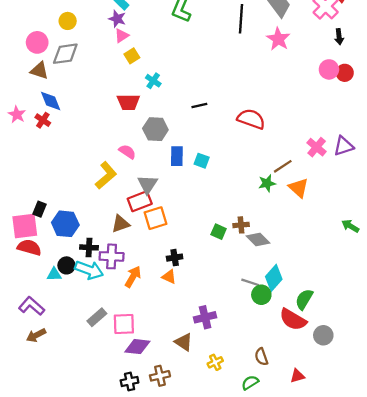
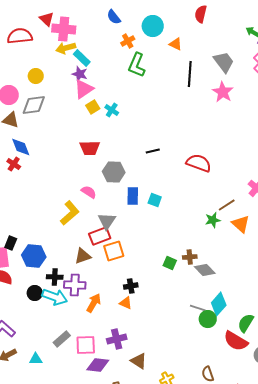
pink triangle: (122, 36) -> (84, 89), size x1.5
cyan cross: (153, 81) -> (112, 110), moved
cyan triangle: (54, 274) -> (36, 359), moved
purple cross: (205, 317) -> (117, 339), moved

